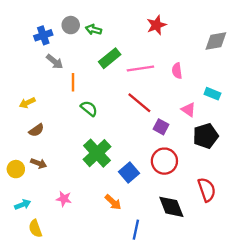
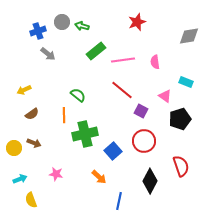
orange line: (73, 82) -> (64, 115), moved
green cross: (97, 153) -> (85, 134), turned 30
black diamond: (171, 207) -> (150, 181), turned 50

